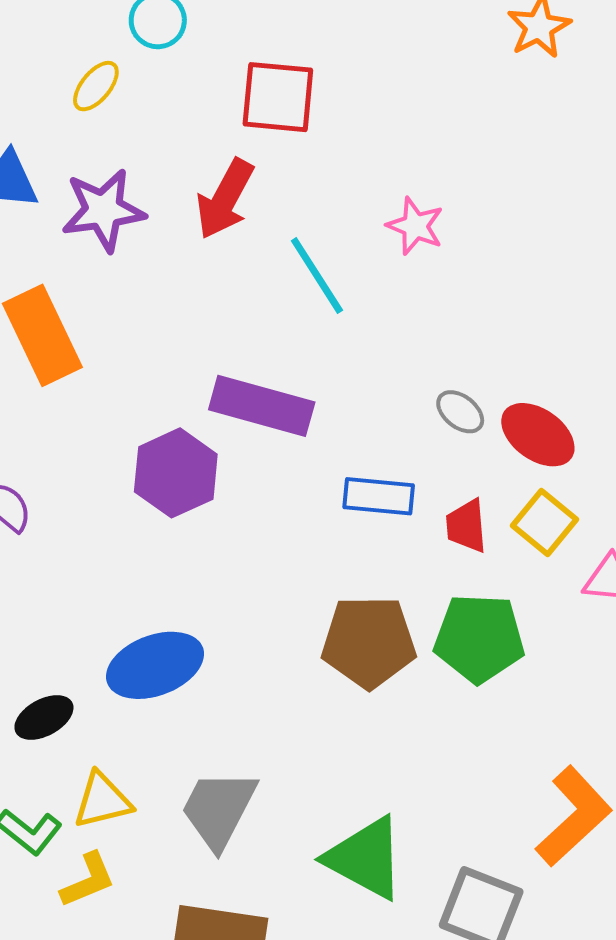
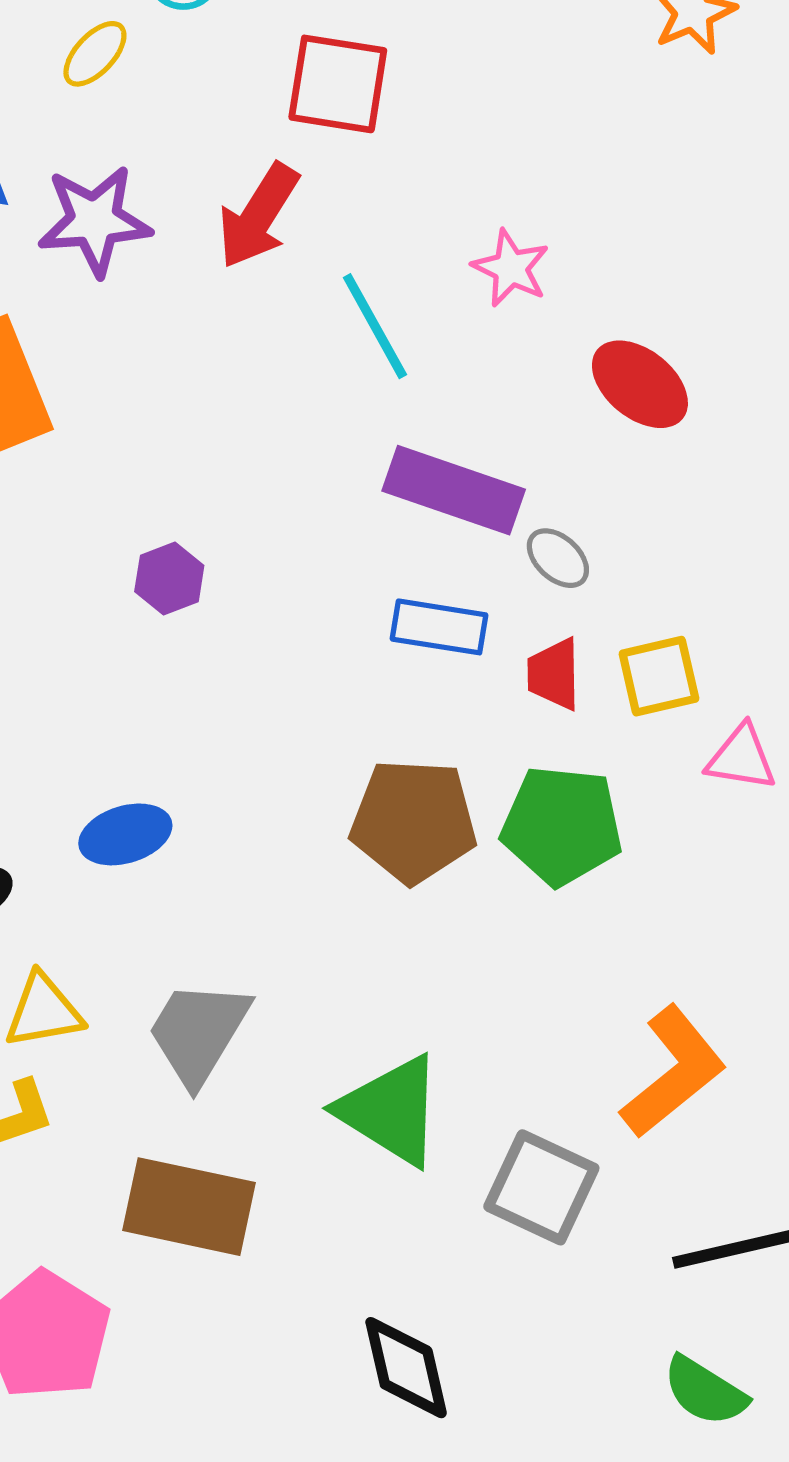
purple rectangle: (262, 406) -> (454, 490), moved
gray ellipse: (460, 412) -> (558, 558), moved
red ellipse: (538, 435) -> (640, 384), moved
purple hexagon: (176, 473) -> (169, 579), size x0.6
yellow square: (545, 523) -> (659, 676), turned 34
blue ellipse: (155, 665) -> (125, 834), size x0.7

